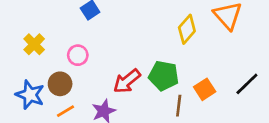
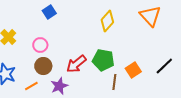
yellow diamond: (187, 29) -> (107, 21), moved
brown circle: (60, 84) -> (43, 66), moved

